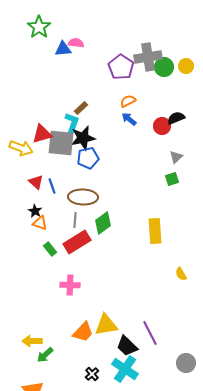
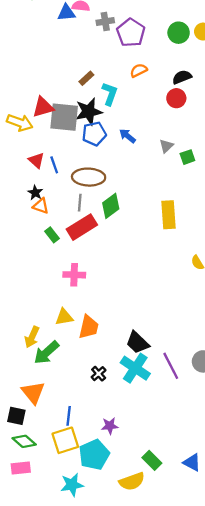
gray cross: (148, 57) -> (105, 22), moved, size x0.6
black semicircle: (176, 118) -> (182, 77), moved
blue arrow: (129, 119) -> (127, 136), moved
cyan L-shape: (72, 123) -> (110, 94), moved
gray triangle: (176, 157) -> (166, 146), moved
yellow triangle: (106, 325) -> (64, 317), moved, size x0.7
orange trapezoid: (83, 332) -> (89, 327), turned -30
purple line: (150, 333) -> (171, 366), moved
yellow arrow: (32, 341) -> (32, 337), turned -66
green arrow: (45, 355) -> (46, 353), size x1.4

